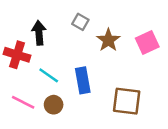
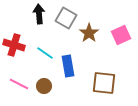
gray square: (80, 22) -> (66, 18), size x1.5
black arrow: (39, 33) -> (39, 14), moved
cyan line: (49, 75) -> (45, 53), moved

